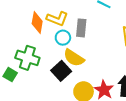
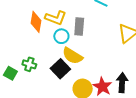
green cross: (27, 58) -> (29, 64), moved, size x0.6

